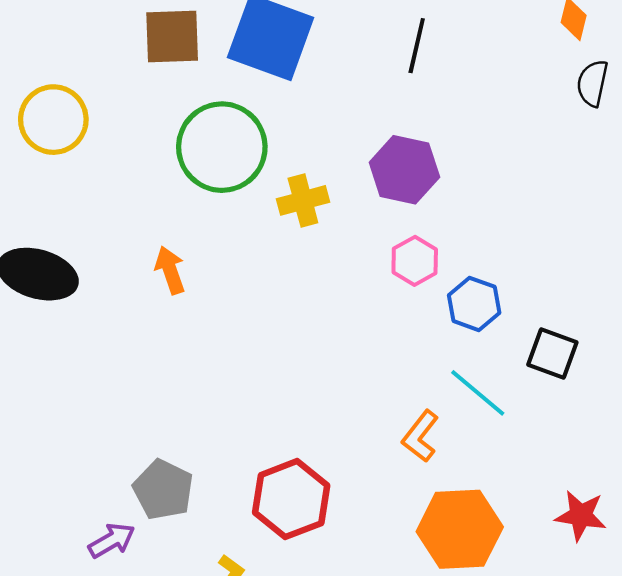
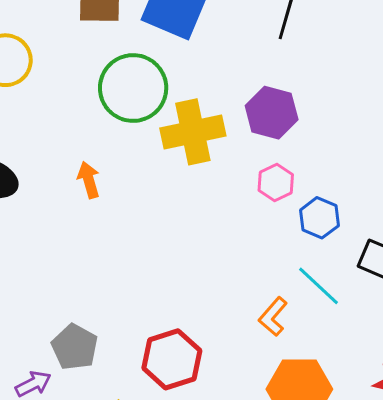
yellow cross: (303, 200) -> (193, 132), size x1.6

